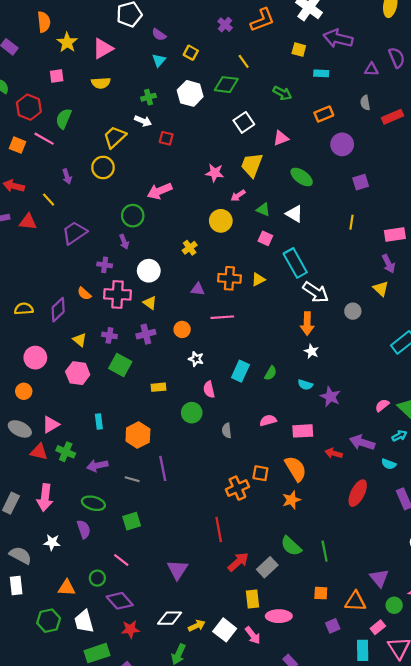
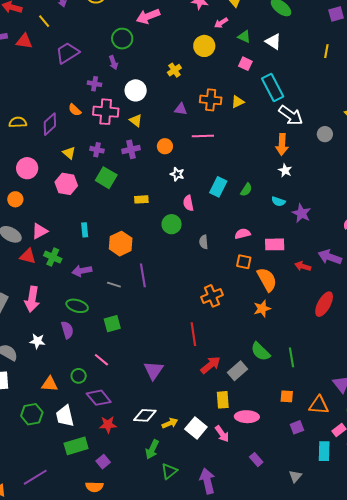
orange square: (260, 473) -> (244, 262), moved

